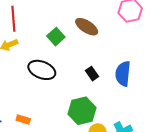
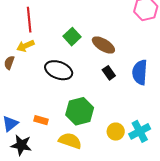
brown ellipse: (87, 27) -> (103, 45), moved
green hexagon: (82, 111) -> (80, 111), moved

